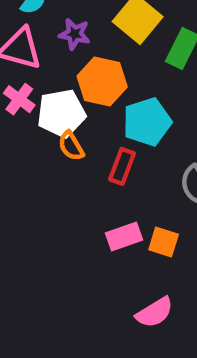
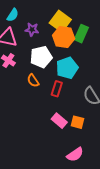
orange hexagon: (102, 81) -> (64, 37), moved
white pentagon: (61, 113) -> (41, 57), moved
pink rectangle: (124, 237) -> (59, 121), turned 63

